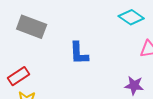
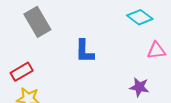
gray rectangle: (32, 27) -> (37, 22), turned 36

